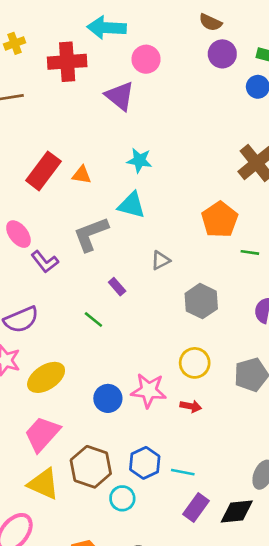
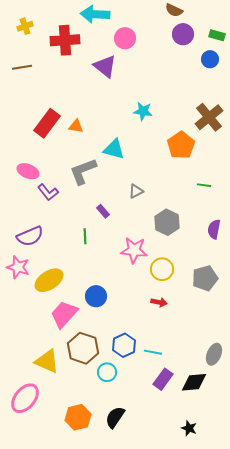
cyan star: (139, 160) -> (143, 111), moved
orange pentagon: (220, 220) -> (181, 145), moved
pink ellipse: (18, 234) -> (28, 171), turned -30
green line: (93, 320) -> (85, 236), turned 49
pink star: (149, 391) -> (134, 250), moved
pink trapezoid: (42, 434) -> (64, 314), moved

